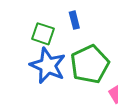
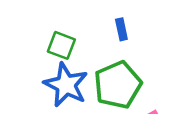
blue rectangle: (74, 20) -> (121, 29), moved

